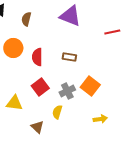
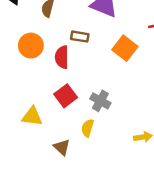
brown rectangle: (69, 57) -> (80, 37), moved
orange square: (90, 86) -> (125, 48), moved
gray cross: (67, 91) -> (100, 101), turned -35

